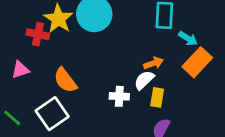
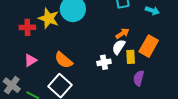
red cross: (38, 34) -> (27, 27), moved
cyan arrow: (188, 38) -> (152, 11), moved
orange rectangle: (197, 62) -> (149, 46), moved

